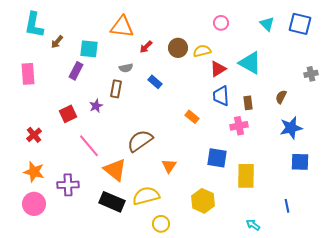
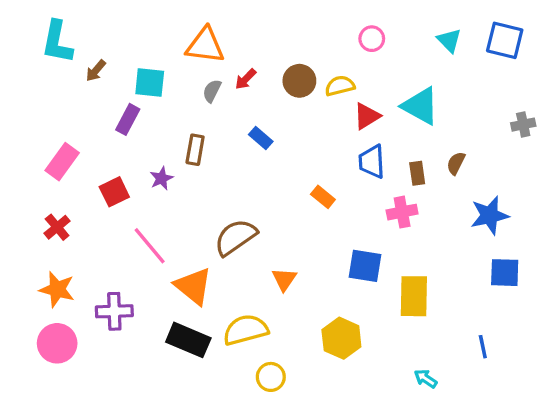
gray semicircle: (126, 68) -> (212, 91), moved, turned 128
pink rectangle: (28, 74) -> (62, 162), moved, turned 40
brown semicircle: (281, 97) -> (456, 163), moved

